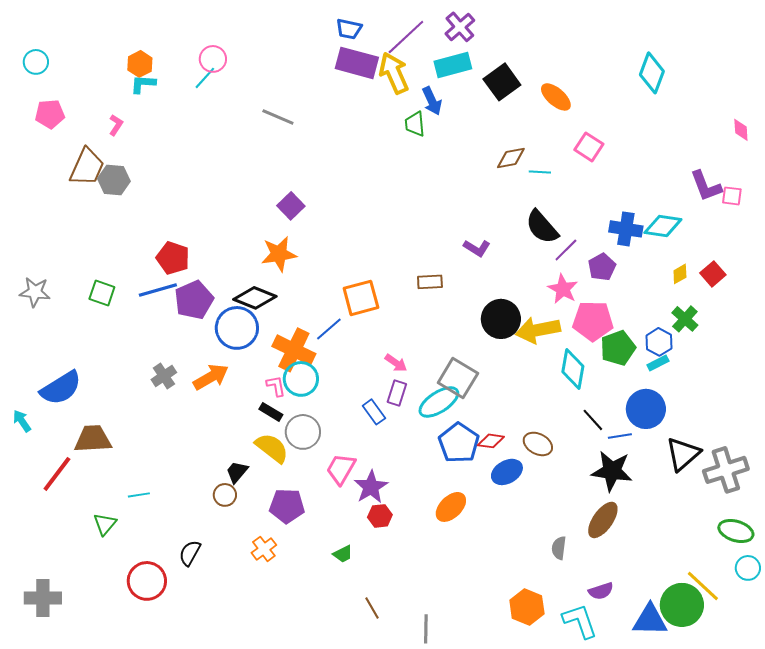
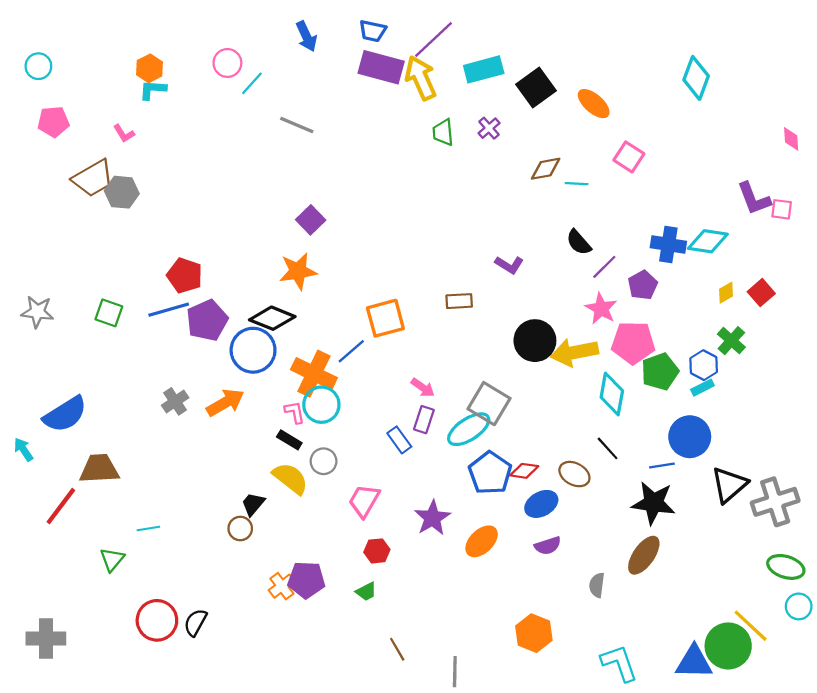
purple cross: (460, 27) -> (489, 128), moved, size x0.7
cyan line: (205, 78) -> (252, 83), moved
blue arrow: (432, 101) -> (306, 36), moved
pink L-shape: (116, 125) -> (124, 133), turned 115
brown trapezoid: (87, 167) -> (93, 178), turned 36
black semicircle: (542, 227) -> (579, 242), size x0.7
black line: (593, 420) -> (608, 448), moved
gray circle: (303, 432) -> (324, 461), size x0.7
purple star: (371, 487) -> (432, 518), moved
purple pentagon: (287, 506) -> (306, 580), moved
red hexagon: (380, 516) -> (377, 551), moved
black semicircle: (190, 553) -> (195, 622), moved
purple semicircle: (601, 591) -> (548, 546), moved
orange hexagon: (527, 607) -> (534, 633), moved

